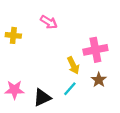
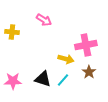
yellow arrow: (73, 65) -> (66, 59), turned -49
black triangle: (42, 98) -> (43, 79), moved, turned 42

